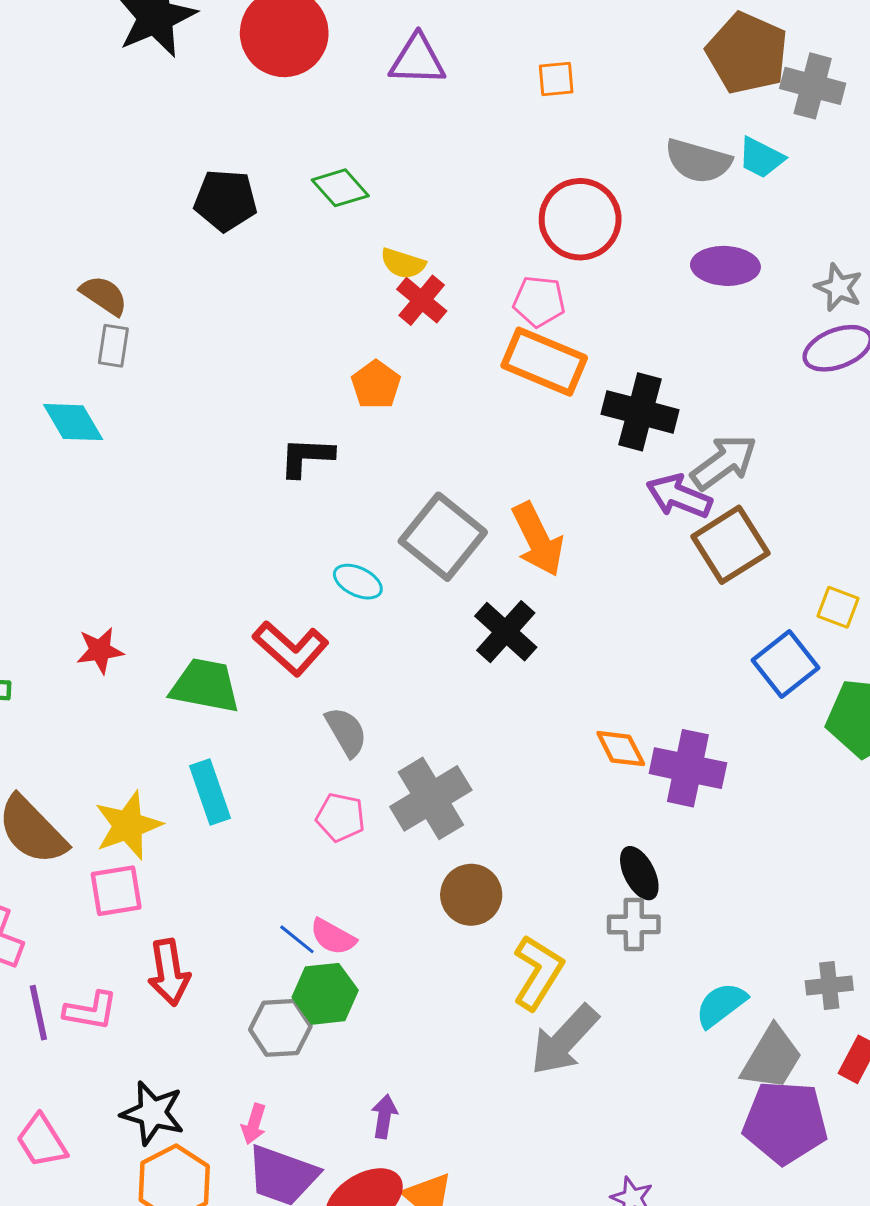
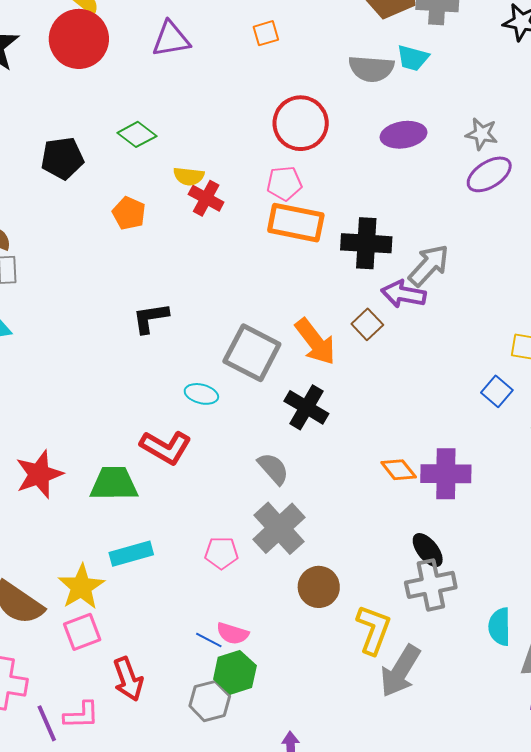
orange pentagon: (376, 385) -> (129, 213), moved
brown square: (730, 545) -> (367, 324), moved, size x0.6
red star: (100, 650) -> (39, 474), size x1.5
blue square: (786, 664) -> (497, 391), size x0.7
gray semicircle: (346, 732) -> (273, 469), moved
cyan rectangle: (210, 792) -> (131, 554), turned -75
gray cross: (634, 924) -> (431, 585), size x1.4
cyan semicircle: (721, 1005) -> (500, 627), turned -42

